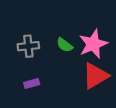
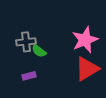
green semicircle: (65, 45) -> (39, 51), moved

